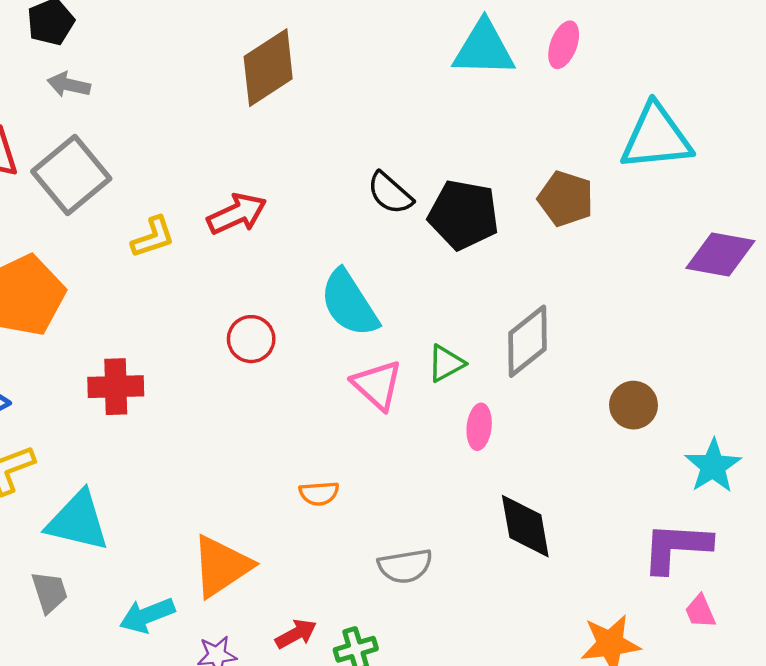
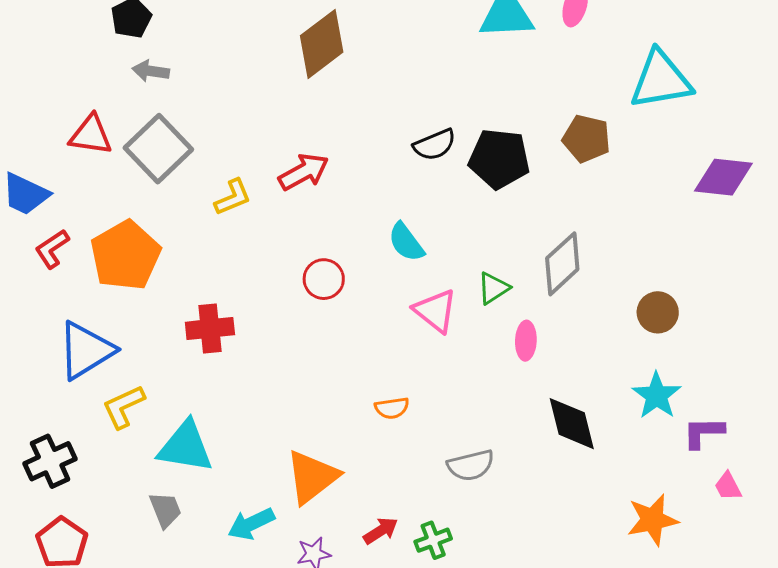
black semicircle: (390, 193) -> (435, 145), turned -60
cyan semicircle: (349, 303) -> (406, 242), size x0.7
cyan star: (713, 466) -> (657, 396), moved
purple L-shape: (676, 547) -> (703, 432), size x0.7

